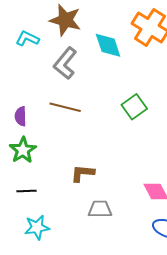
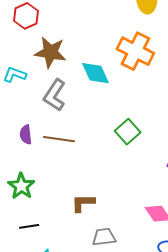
purple semicircle: (21, 116) -> (26, 135), moved

